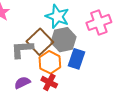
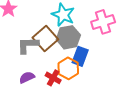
orange hexagon: (50, 62) -> (68, 68), moved

